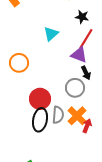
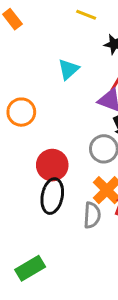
gray semicircle: (58, 115) -> (92, 215), moved

